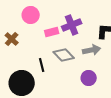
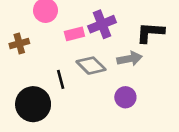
brown cross: (12, 39) -> (19, 44), turned 32

